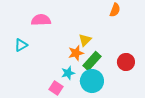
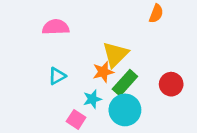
yellow triangle: (85, 40) -> (115, 54), size x1.5
cyan triangle: (21, 45) -> (57, 76), moved

